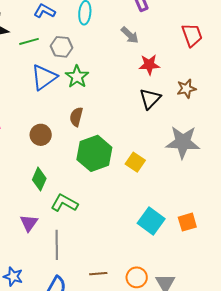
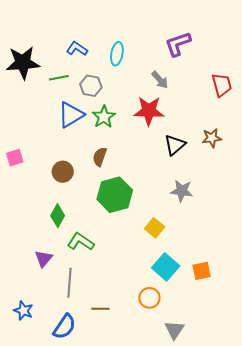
red star: (149, 65) -> (149, 111), moved, size x1.4
gray star: (183, 142) -> (182, 191), moved, size x0.7
yellow square: (135, 162) -> (155, 228), moved
brown line: (98, 274) -> (100, 309), moved
orange circle: (137, 277) -> (149, 298), moved

